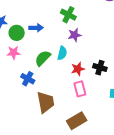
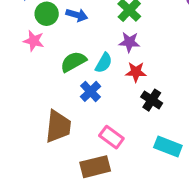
red star: (78, 69) -> (136, 72), moved
blue cross: (28, 79) -> (90, 91), moved
pink rectangle: (80, 89) -> (111, 137), moved, turned -56

